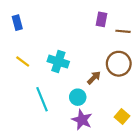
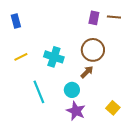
brown line: (123, 31) -> (114, 17), moved
yellow line: (23, 62) -> (21, 57), turned -64
brown circle: (119, 64) -> (93, 50), moved

